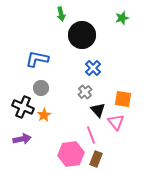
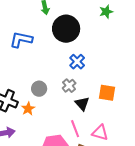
blue L-shape: (37, 59) -> (21, 40), moved
gray circle: (41, 88) -> (39, 89), moved
pink triangle: (116, 122) -> (100, 133), moved, turned -36

